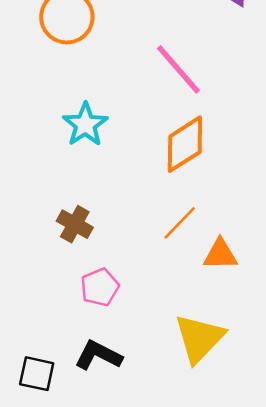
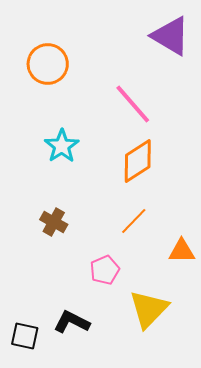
orange triangle: (220, 254) -> (182, 251), moved
pink pentagon: (100, 287) -> (105, 270), moved

